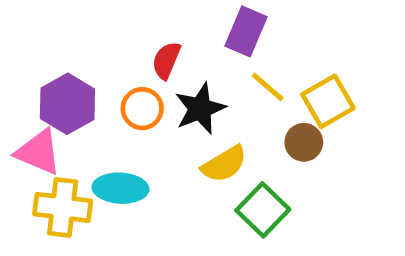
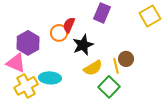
yellow line: (268, 87) -> (116, 66), moved, turned 35
yellow square: (328, 101) -> (150, 16), moved
orange circle: (142, 109) -> (59, 33), moved
yellow cross: (63, 207) -> (26, 86), turned -35

